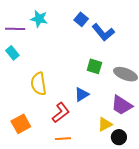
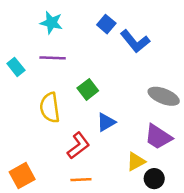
purple line: (15, 29) -> (53, 58), moved
green square: (94, 66) -> (88, 89), moved, turned 35
orange square: (21, 124) -> (22, 176), moved

